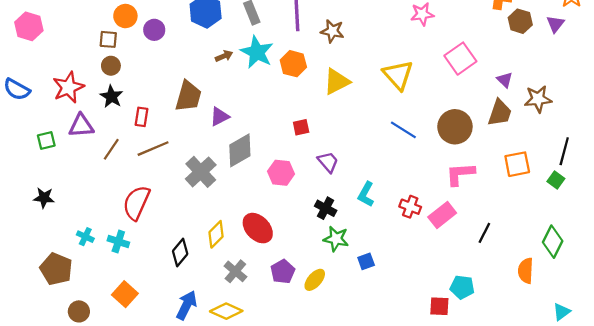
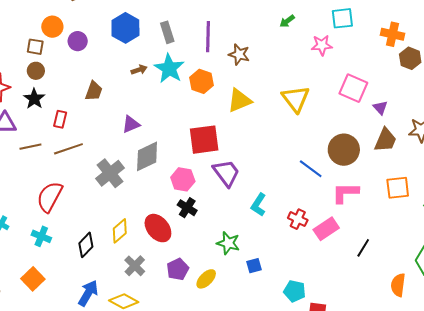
pink square: (460, 59) -> (353, 88), turned -36
purple triangle: (505, 80) -> (380, 108), moved
brown trapezoid: (188, 96) -> (94, 91), moved, size x0.7
red square: (301, 127) -> (204, 140), size x2.0
blue line: (403, 130) -> (311, 169), moved
brown line: (111, 149) -> (30, 147), turned 40
purple trapezoid: (328, 162) -> (226, 173), size x1.4
black cross: (326, 208) -> (187, 208), moved
cyan cross: (118, 242) -> (41, 236), moved
cyan pentagon: (462, 287) -> (295, 291), moved

